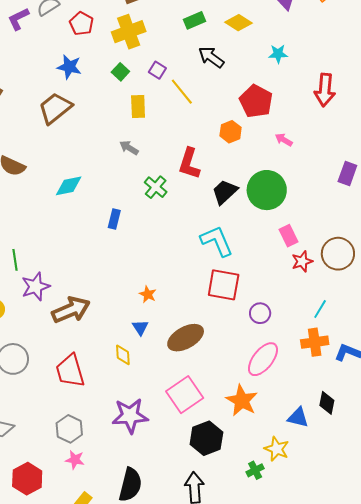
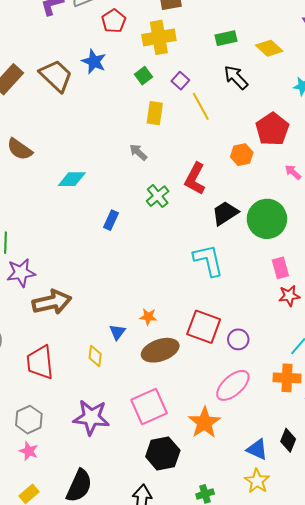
brown trapezoid: (55, 108) -> (56, 76), moved, turned 72
red square: (224, 285) -> (204, 327), moved
orange star: (148, 294) -> (148, 317), moved, turned -30
yellow star: (277, 449) -> (257, 481), moved

